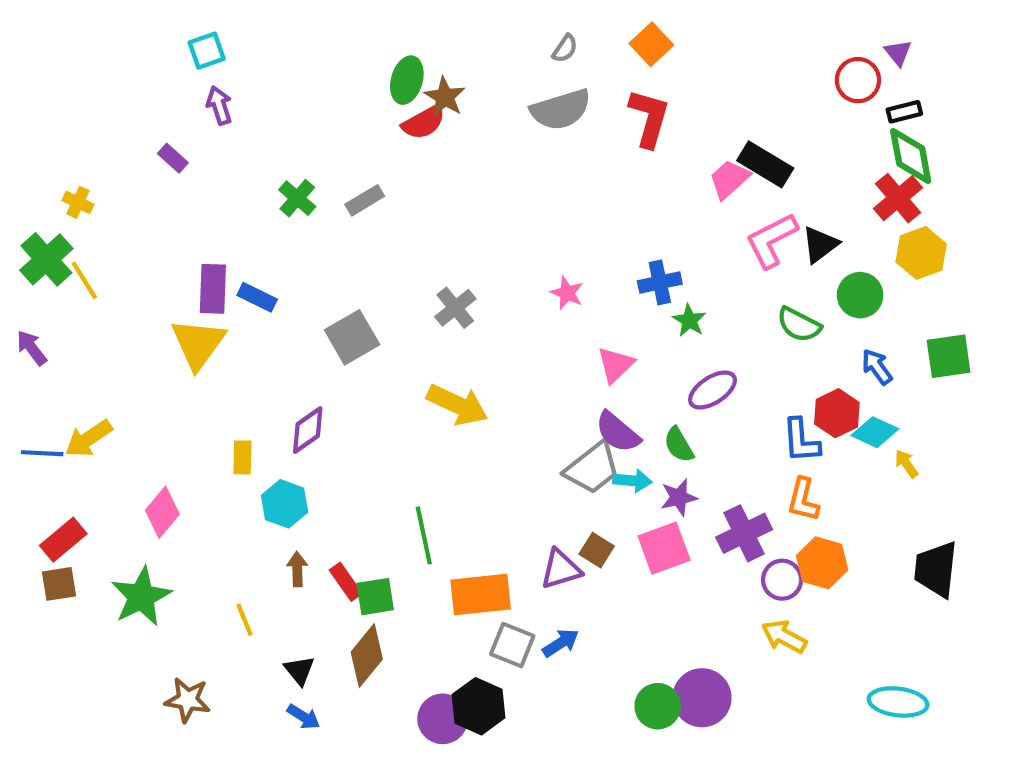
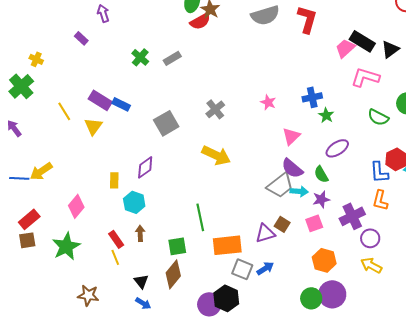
pink L-shape: (772, 240) -> (365, 77), turned 44
black triangle: (820, 245) -> (390, 49), moved
yellow line: (84, 280) -> (64, 111), moved
purple rectangle: (213, 289) -> (100, 100), turned -60
yellow triangle: (198, 344) -> (93, 126), size x0.7
pink square: (664, 548) -> (314, 223), size x0.7
orange hexagon: (822, 563) -> (324, 260), moved
red rectangle: (346, 582) -> (116, 239), moved

